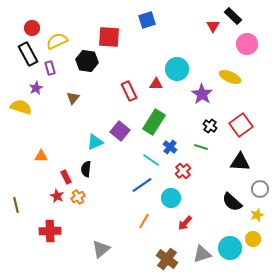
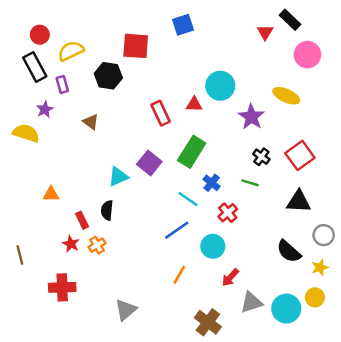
brown triangle: (73, 98) -> (91, 122), turned -32
gray triangle: (202, 254) -> (251, 302), moved

